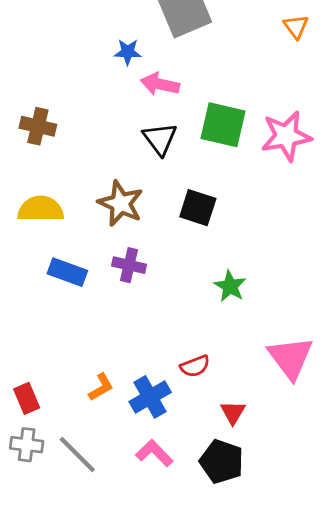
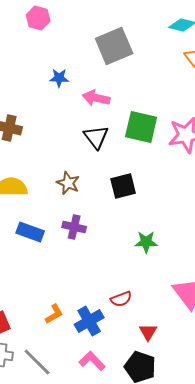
blue star: (128, 52) -> (59, 78), moved
brown star: (121, 203) -> (68, 183), size x0.7
black square: (198, 208) -> (123, 186), turned -32
green star: (230, 286) -> (146, 242), turned -30

